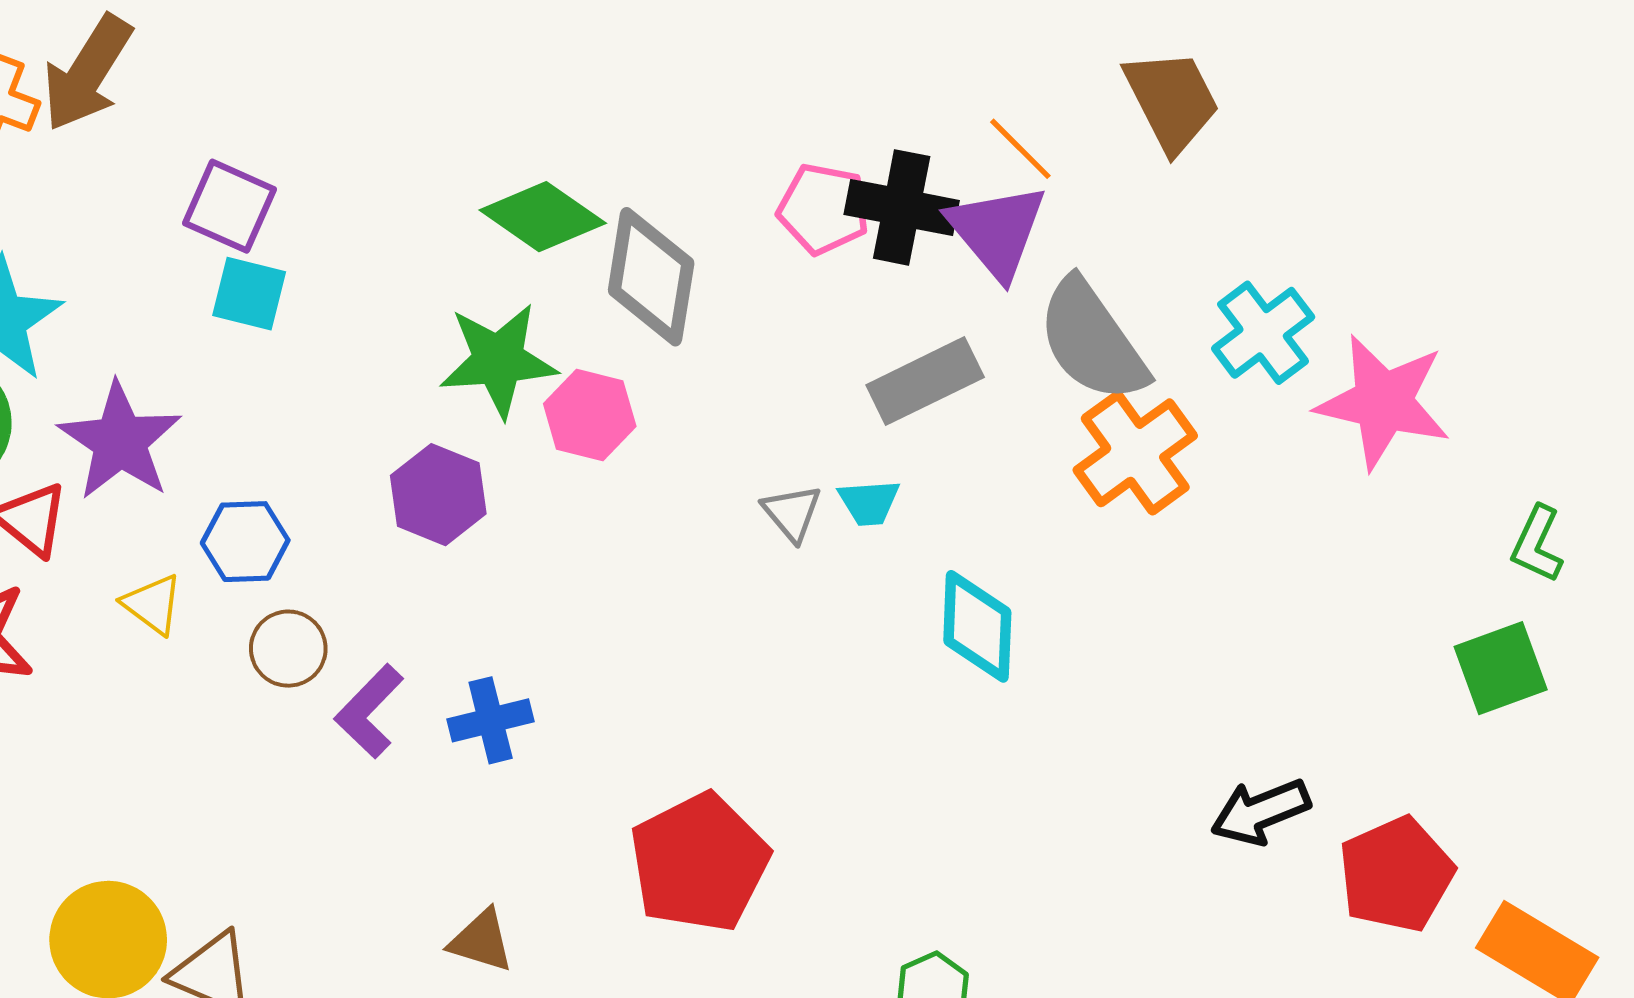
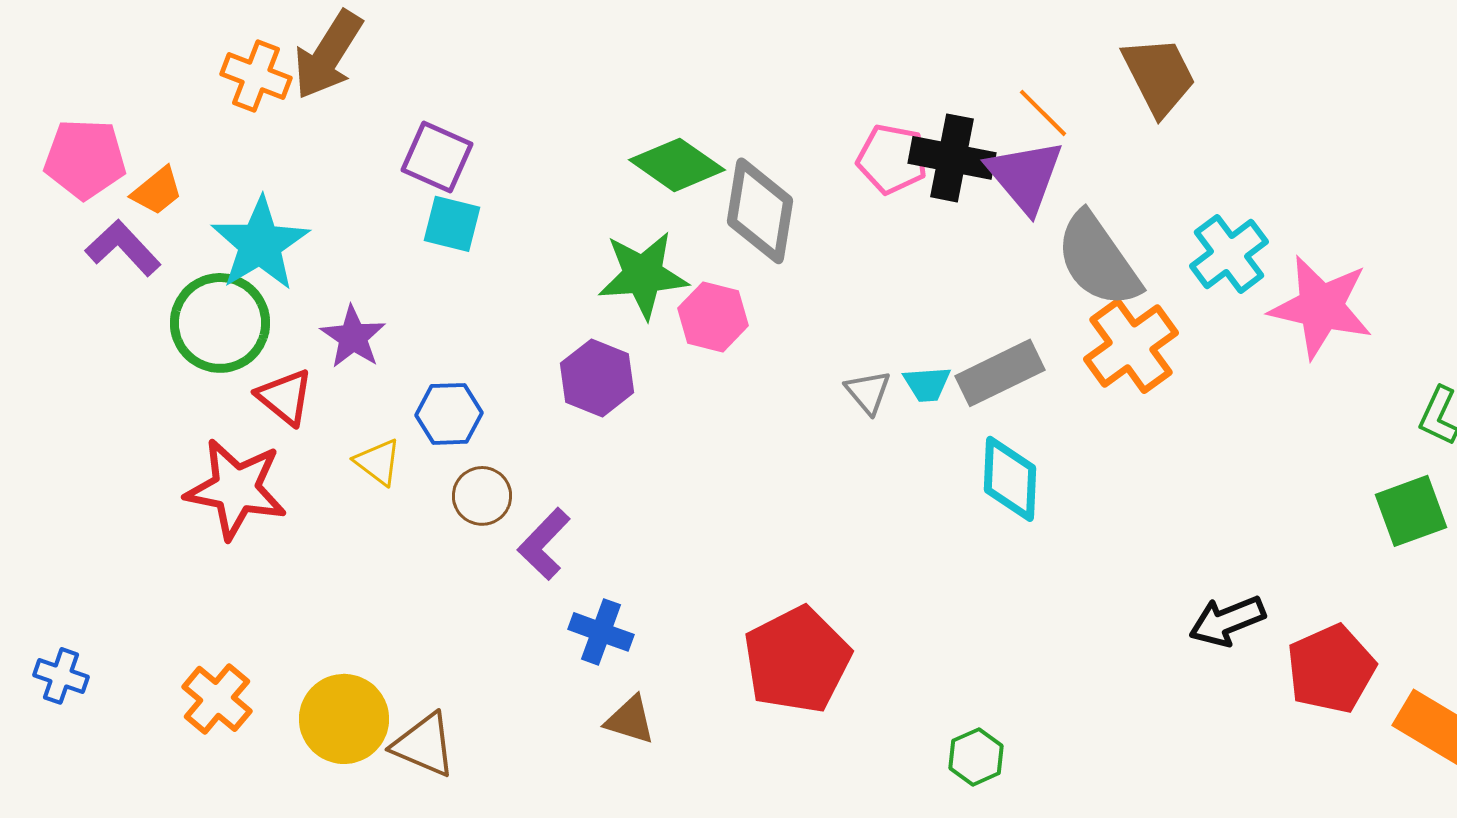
gray rectangle: (925, 381) -> (1000, 373), moved
purple star: (120, 441) -> (353, 337), size x0.7
blue cross: (491, 720) -> (601, 632), moved, turned 34

